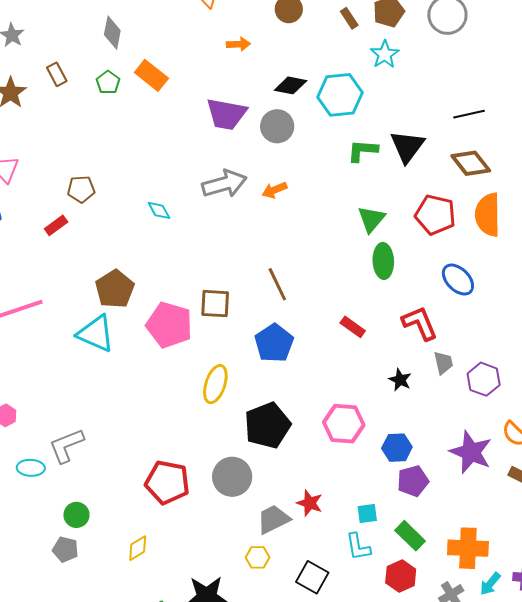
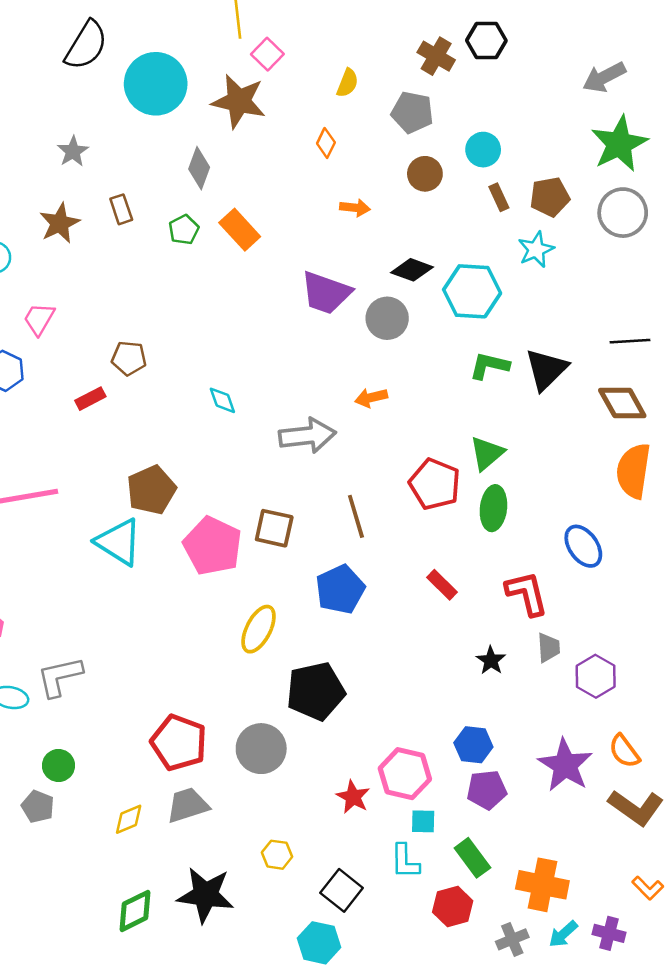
gray arrow: (224, 184) -> (307, 436), moved
red pentagon: (435, 215) -> (435, 484), moved
pink hexagon: (344, 424) -> (405, 774), moved
gray trapezoid: (273, 519) -> (188, 805), moved

